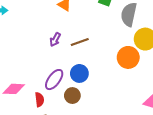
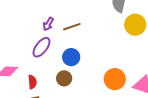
orange circle: (128, 57) -> (115, 79), moved
purple ellipse: (54, 80) -> (41, 47), moved

